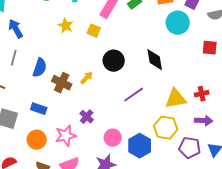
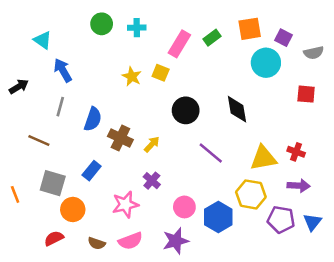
yellow star: (66, 26) -> (132, 77), moved
yellow arrow: (87, 78) -> (152, 144), moved
red cross: (202, 94) -> (296, 152), turned 32
purple line: (134, 95) -> (211, 153), turned 75
blue rectangle: (39, 109) -> (92, 171), turned -70
orange circle: (37, 140) -> (73, 209), moved

